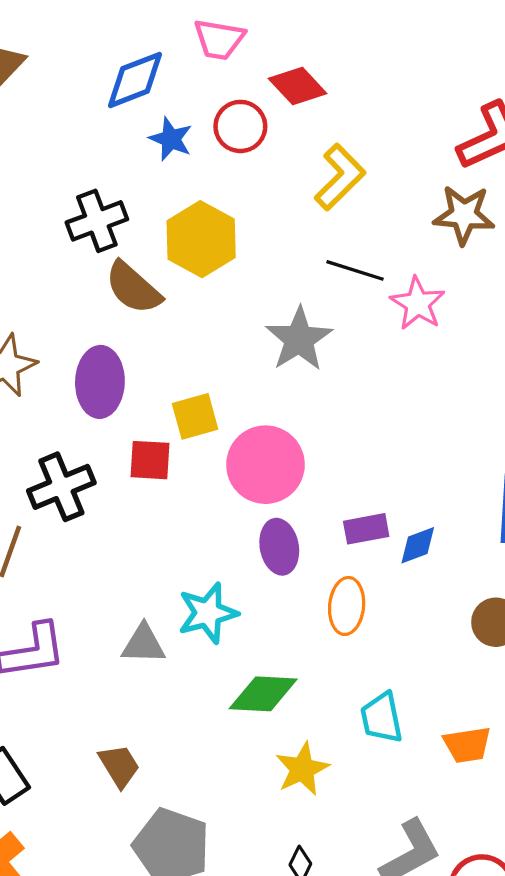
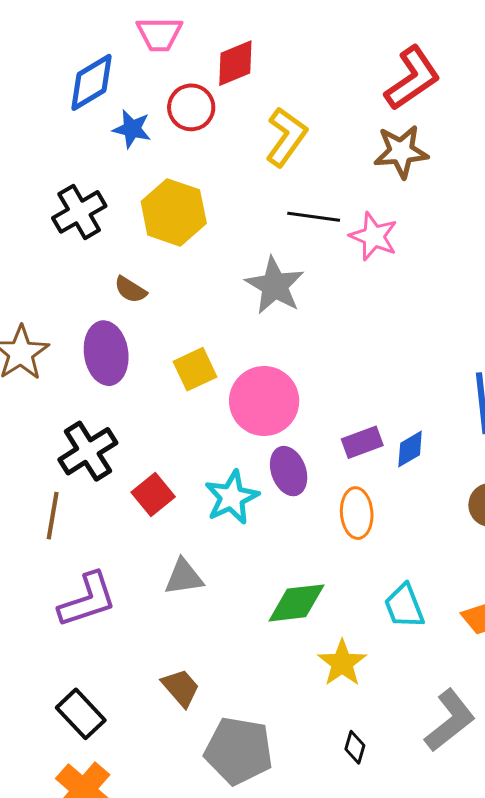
red diamond: (298, 86) -> (235, 63), turned -60
brown semicircle: (133, 288) -> (130, 290), moved, size x0.6
red square: (150, 460) -> (153, 494), moved, turned -33
cyan star: (208, 613) -> (232, 497), moved

